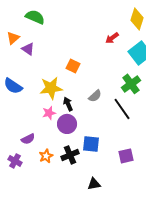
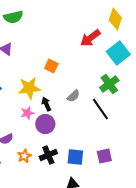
green semicircle: (35, 17) -> (13, 17), turned 144
red arrow: (112, 38) -> (90, 38), size x1.5
blue square: (91, 144) -> (75, 157), moved

